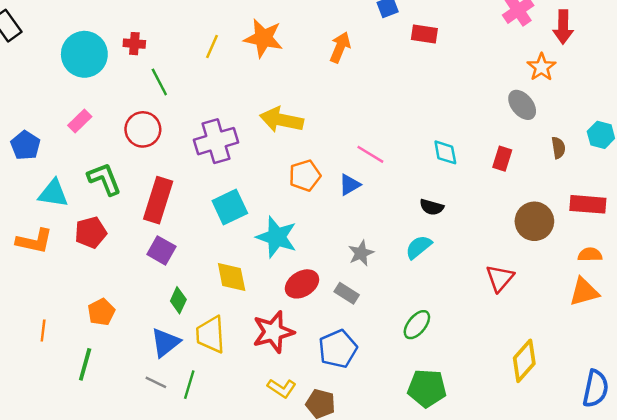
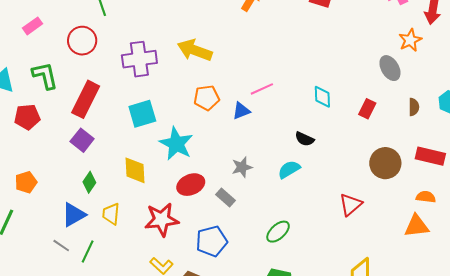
pink line: (370, 154) -> (262, 89), turned -65
yellow trapezoid: (211, 335) -> (111, 214), size x0.7

